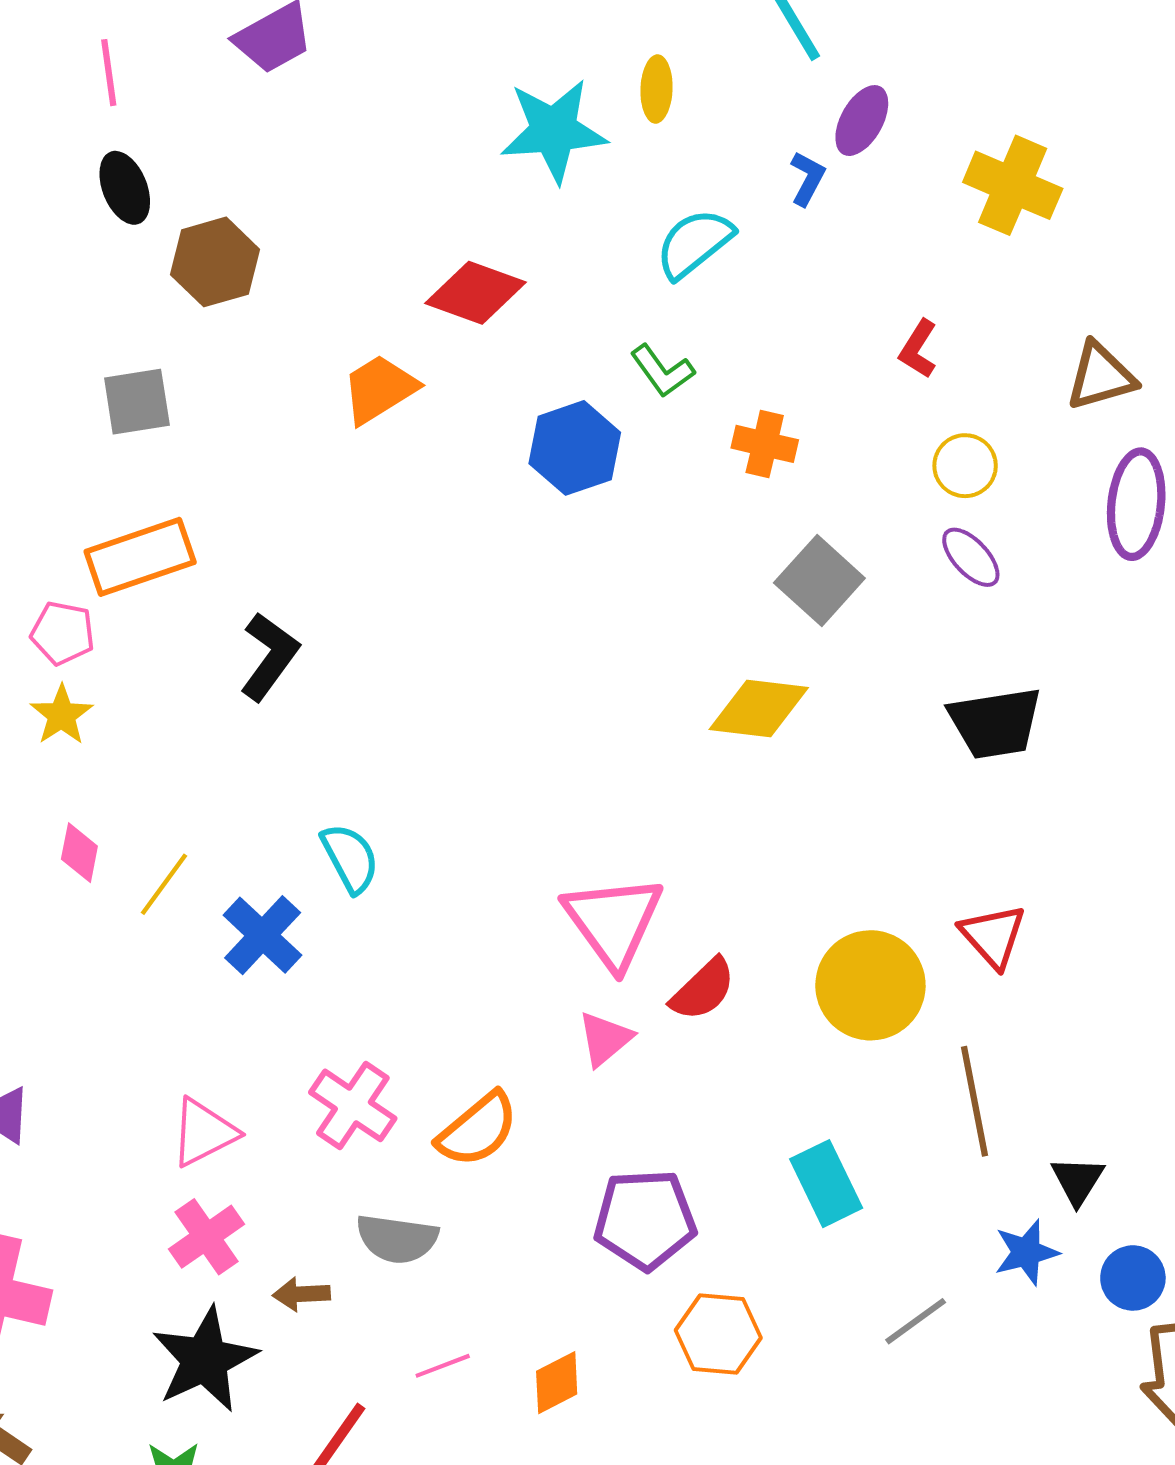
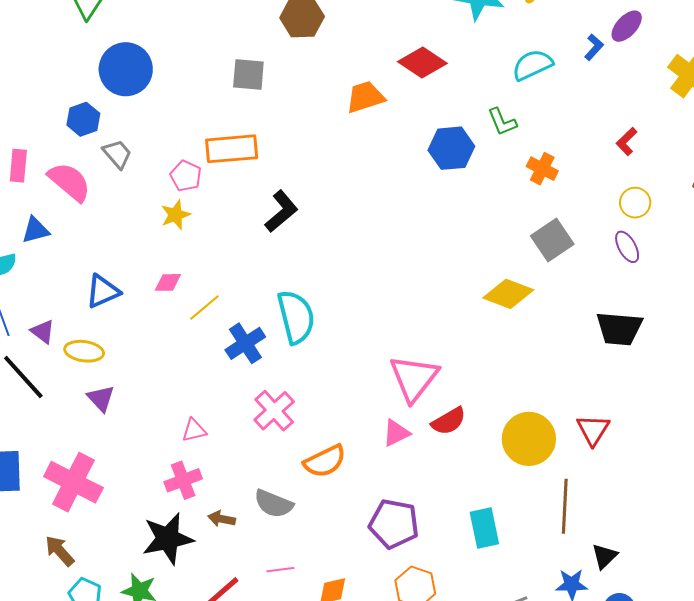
pink diamond: (79, 853) -> (168, 282), turned 64
cyan semicircle: (350, 858) -> (296, 317), size x1.5
pink cross: (353, 1105) -> (274, 411), moved
pink triangle: (204, 1133) -> (194, 430), size x0.7

